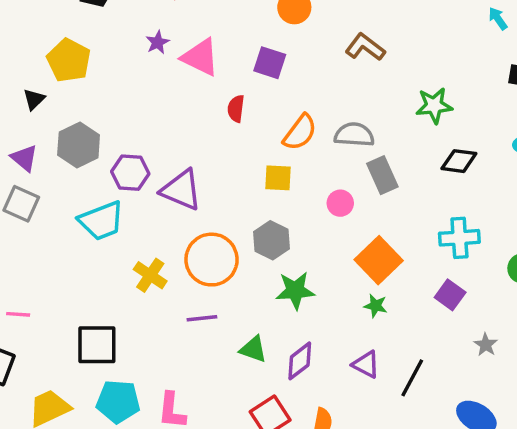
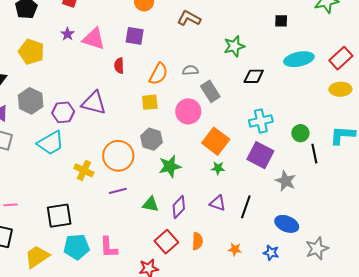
yellow pentagon: (69, 60) -> (31, 52), moved
gray semicircle: (354, 135) -> (190, 70), size x0.7
purple triangle: (181, 190) -> (94, 103), moved
pink circle: (340, 203) -> (188, 111), size x1.6
purple square: (450, 295) -> (260, 155), size x1.5
gray star: (486, 345) -> (286, 181), size x1.5

